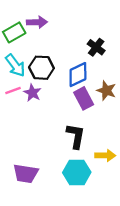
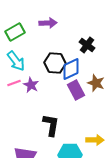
purple arrow: (37, 22) -> (48, 23), moved
black hexagon: (41, 68) -> (55, 63), moved
black L-shape: (76, 136) -> (51, 125), moved

